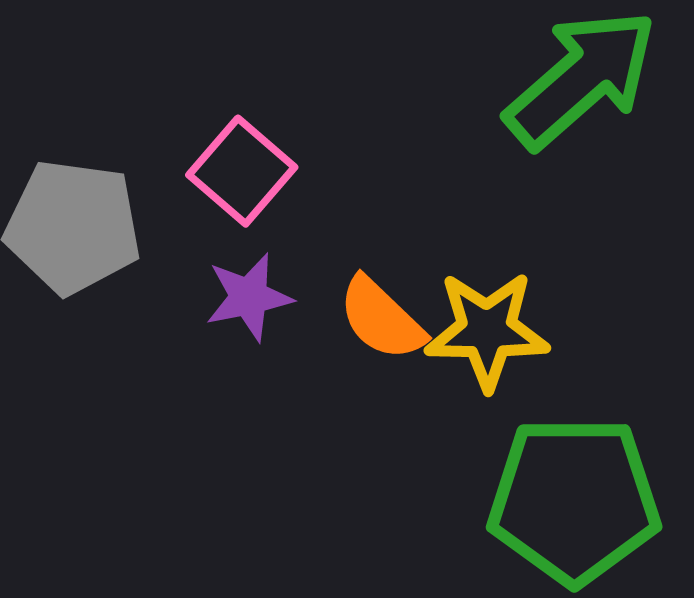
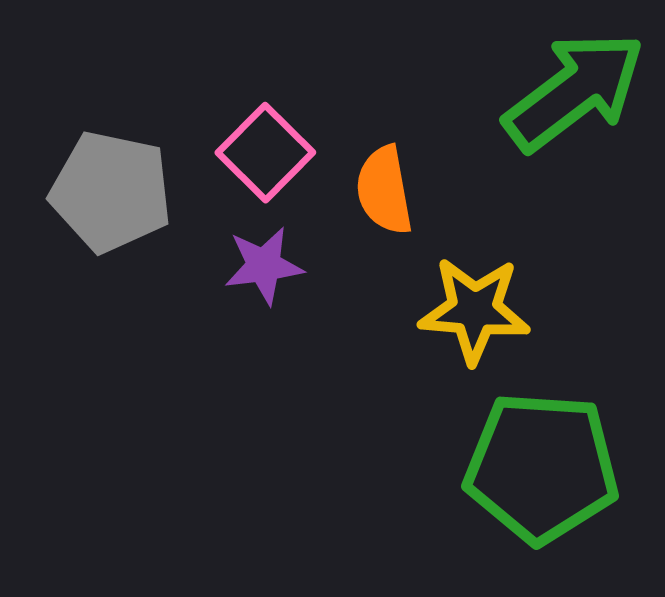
orange semicircle: (382, 319) -> (384, 190), moved, turned 32

